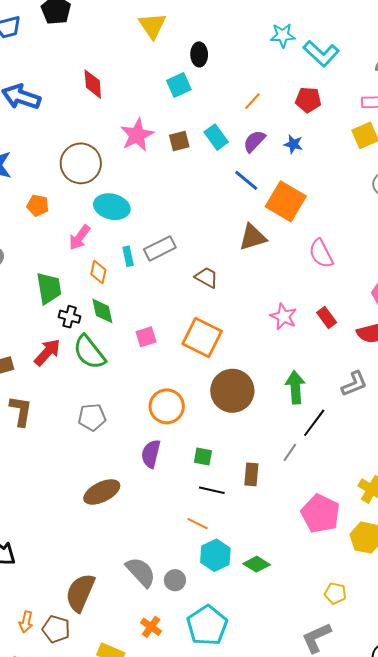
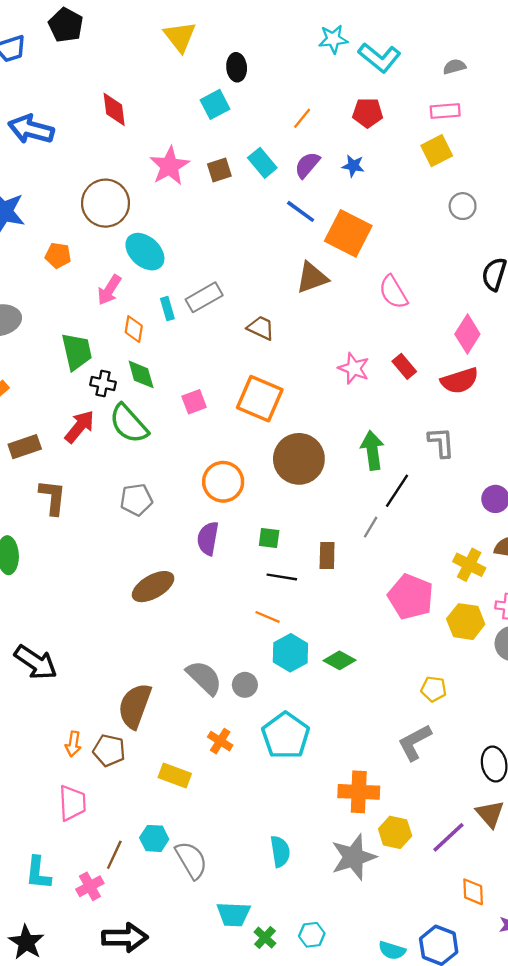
cyan ellipse: (112, 207) -> (145, 252), turned 32
gray L-shape: (354, 384) -> (441, 442), turned -68

